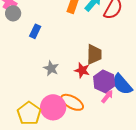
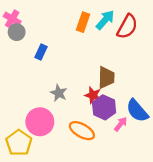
purple hexagon: (104, 81) -> (104, 107), moved
pink circle: (53, 107) -> (40, 122), moved
yellow pentagon: (29, 113) -> (19, 143), moved

